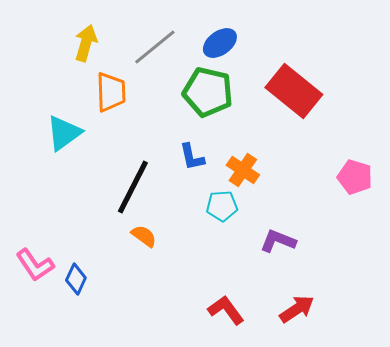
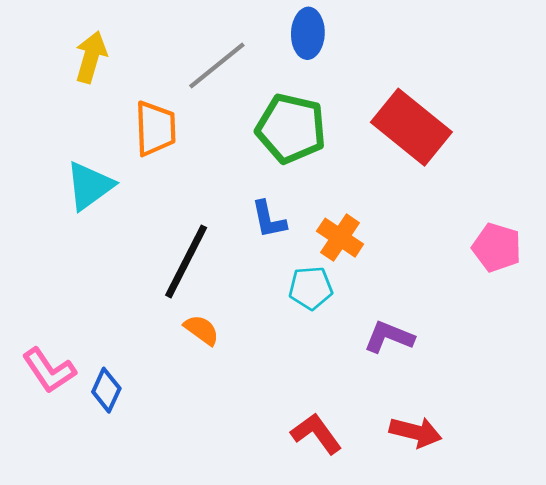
yellow arrow: (86, 43) -> (91, 57), moved
blue ellipse: (220, 43) -> (308, 33), moved, turned -52
red arrow: (297, 309) -> (416, 432), turned 48

